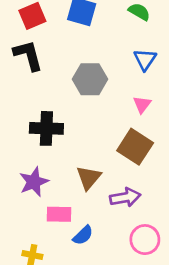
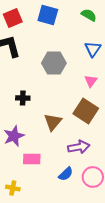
black cross: (46, 128) -> (23, 98), size x0.6
brown triangle: (89, 178) -> (53, 122), moved
blue semicircle: (83, 235) -> (66, 174), moved

